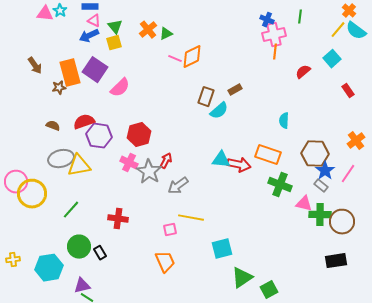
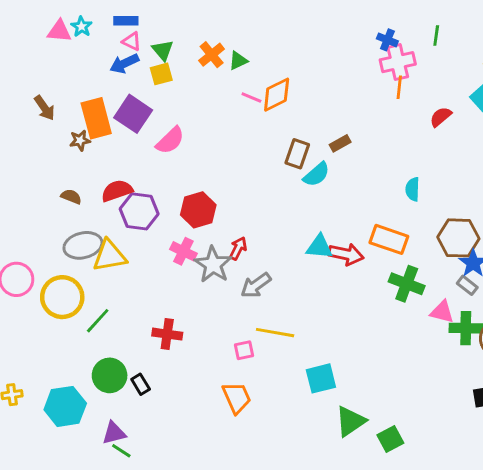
yellow circle: (32, 194) -> (62, 297), moved

